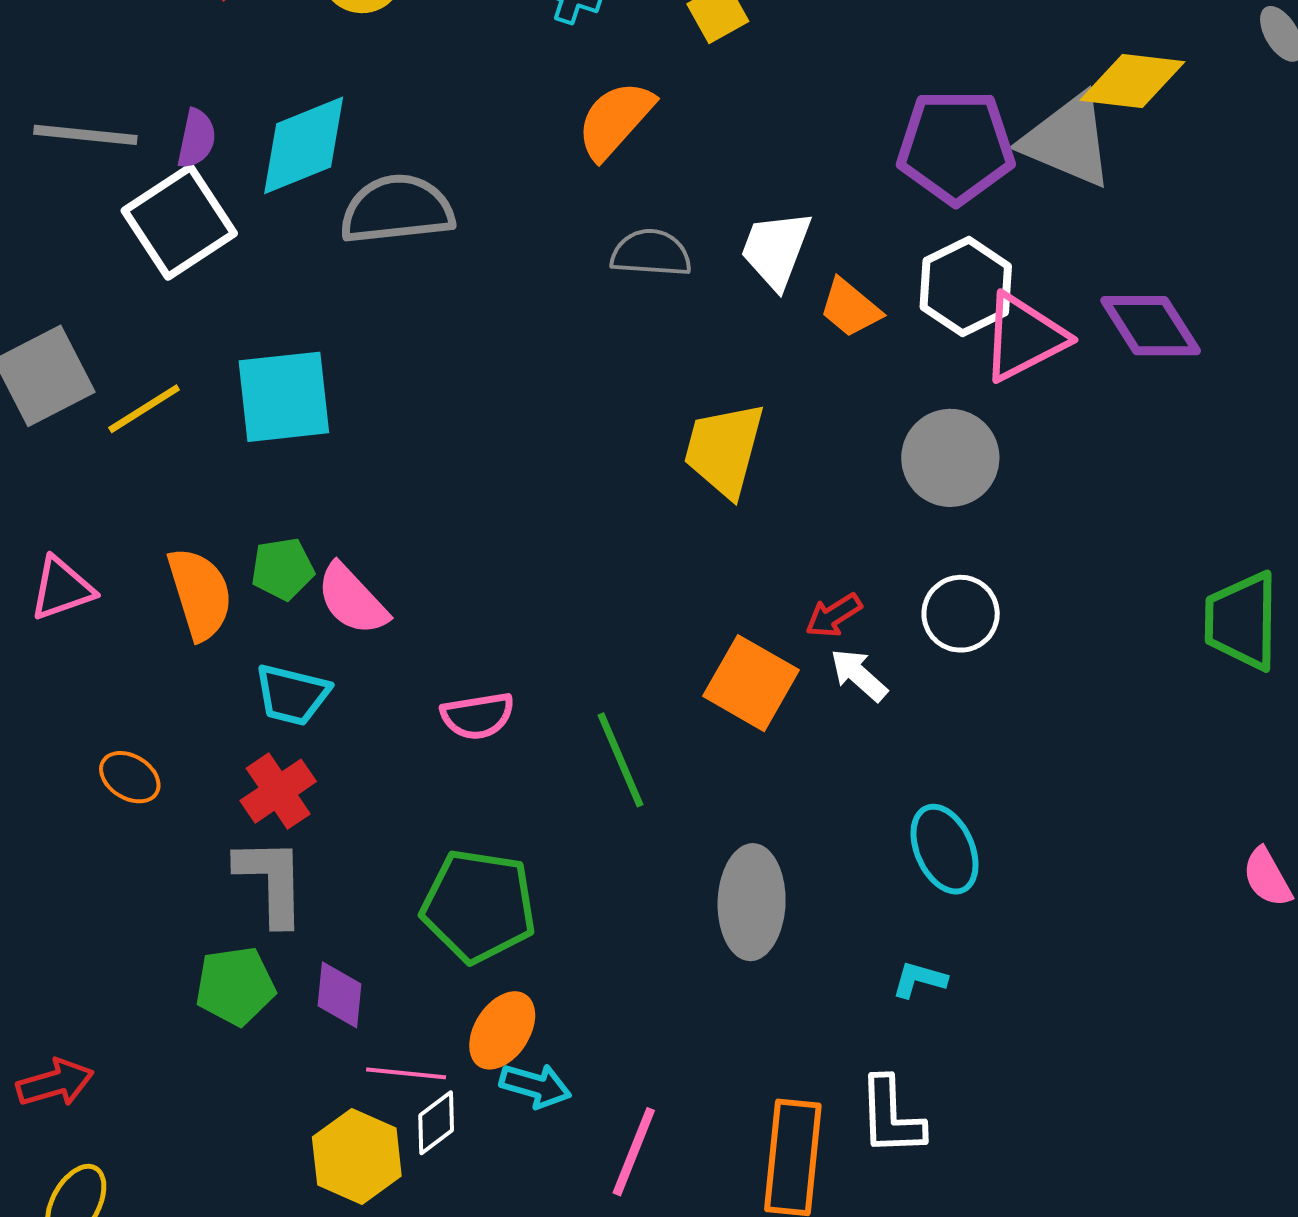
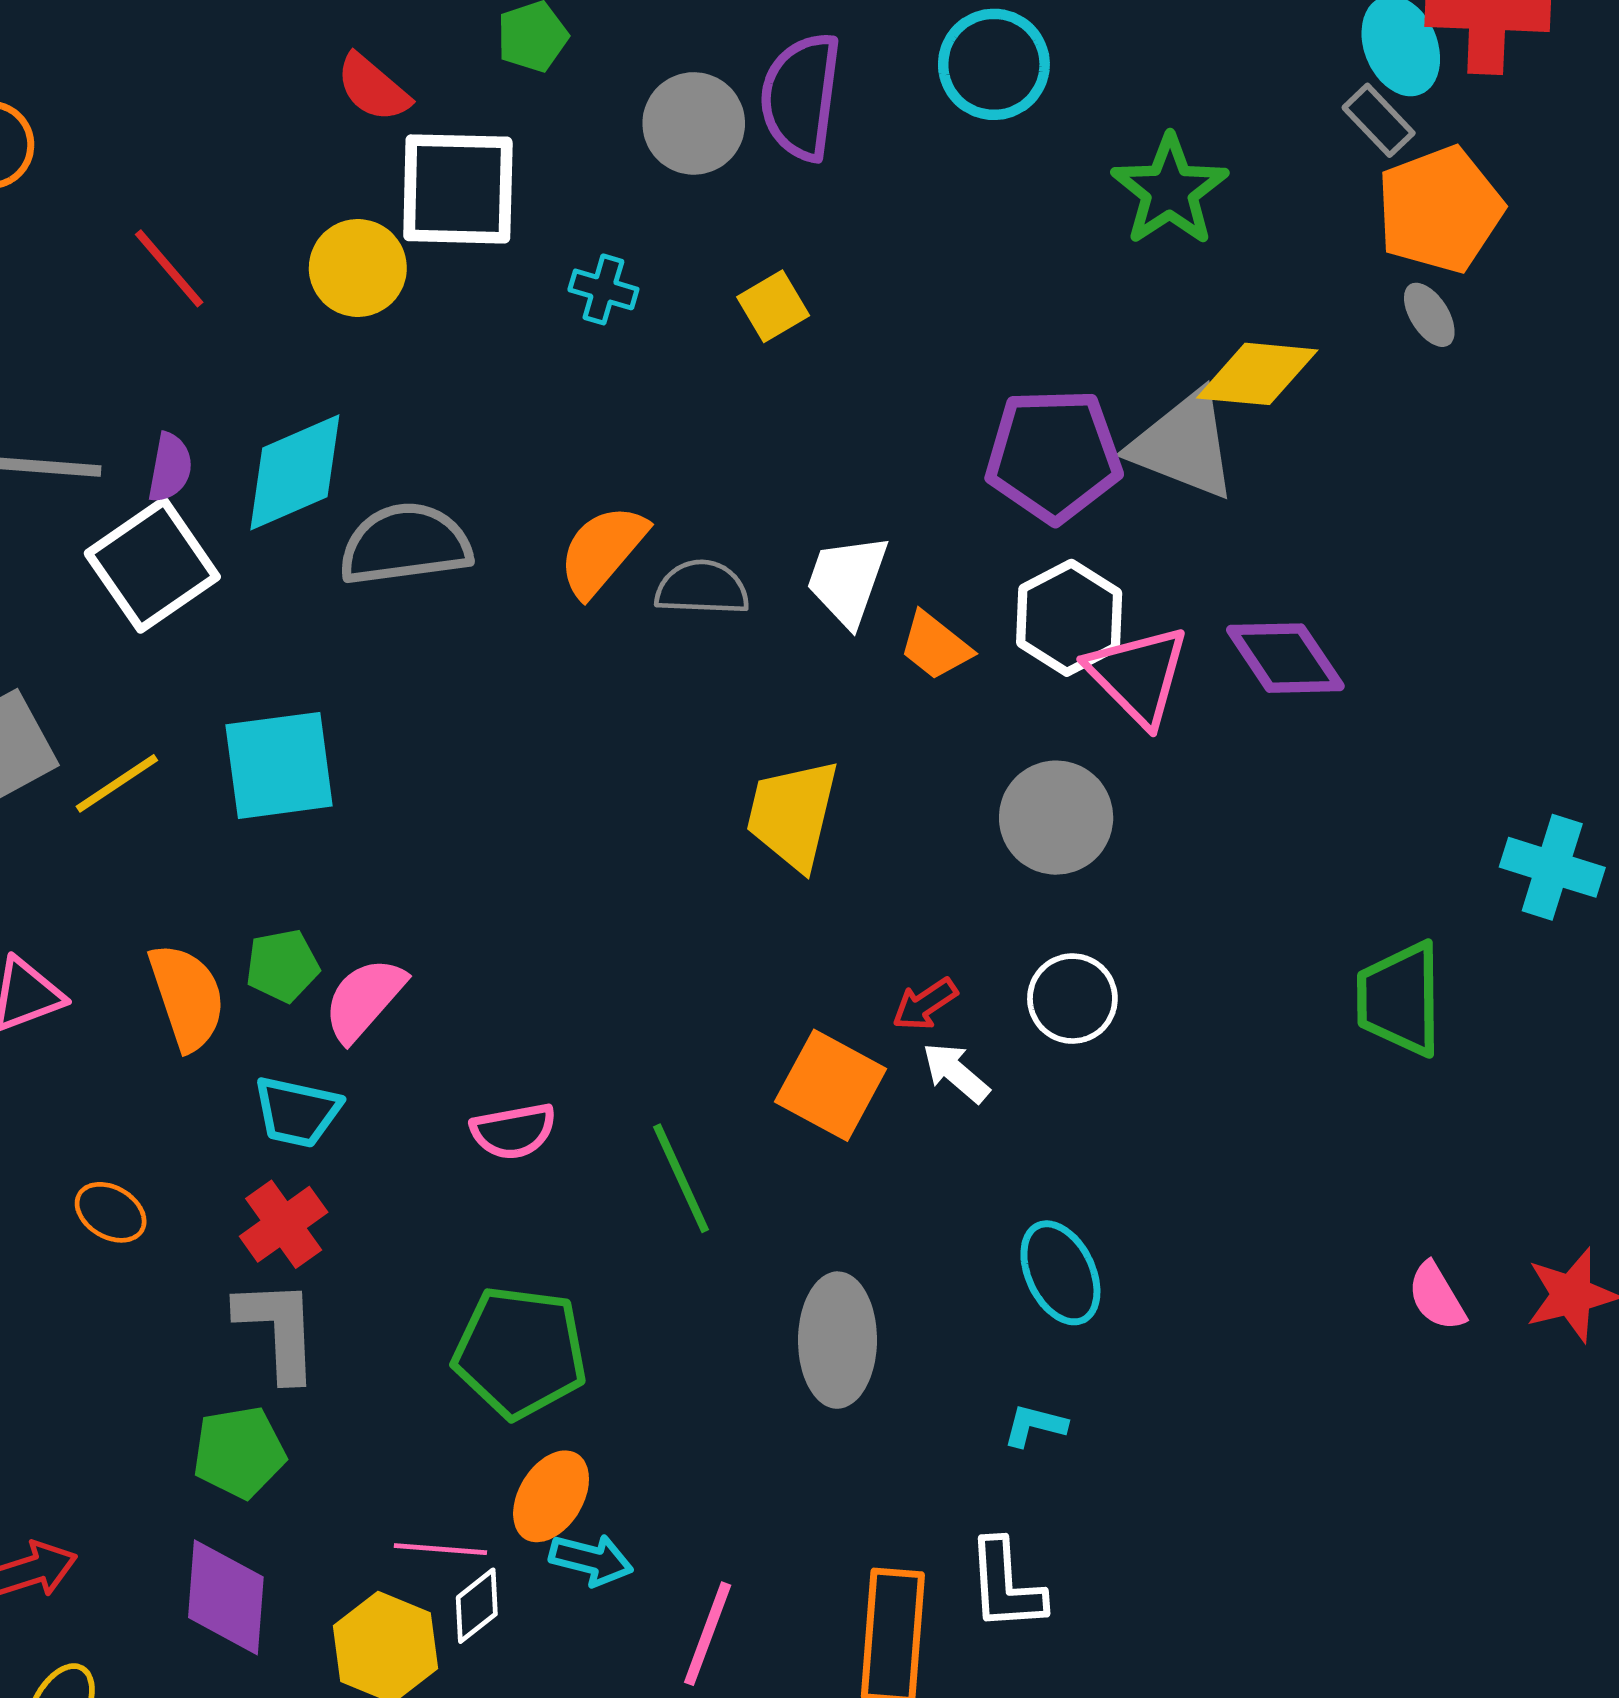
orange semicircle: (615, 120) -> (602, 550), moved
pink triangle: (1024, 337) -> (1138, 675), turned -46
pink semicircle: (352, 599) -> (364, 999), turned 86
purple diamond: (339, 995) -> (226, 1597), moved, size x1.5

